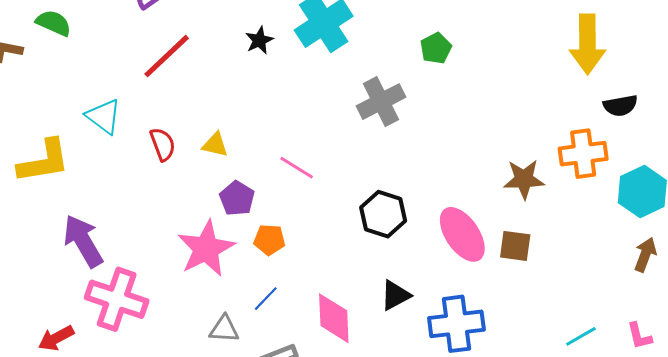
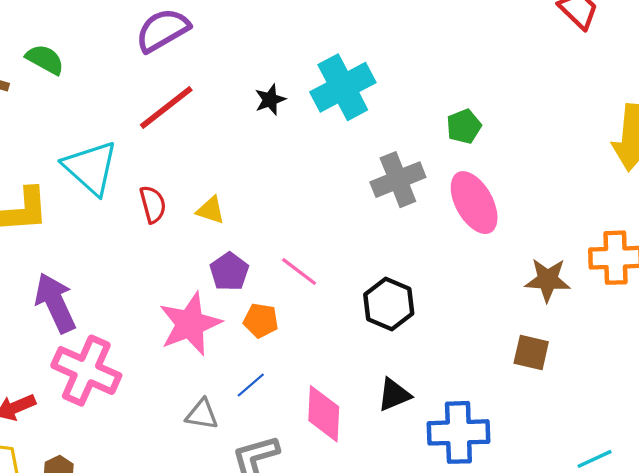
cyan triangle: (104, 116) -> (91, 168), size x1.4
pink line: (297, 168) -> (299, 272), moved
pink ellipse: (462, 234) -> (474, 203), moved

